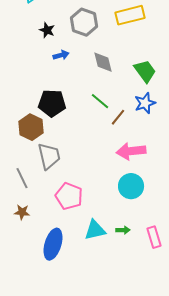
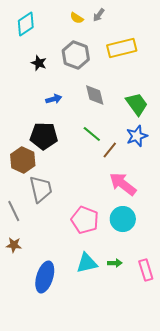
blue arrow: (61, 55) -> (54, 99), moved
pink arrow: (131, 151) -> (123, 184), turned 44
pink pentagon: (69, 196) -> (85, 220), moved

